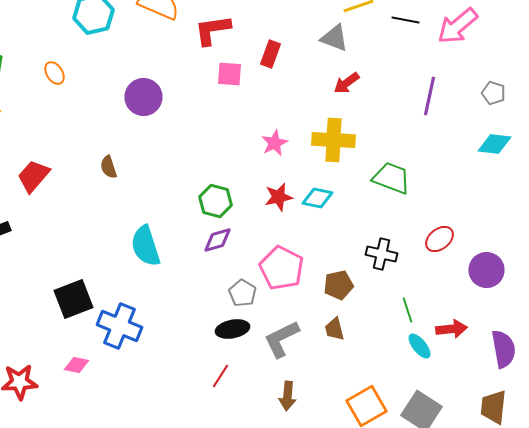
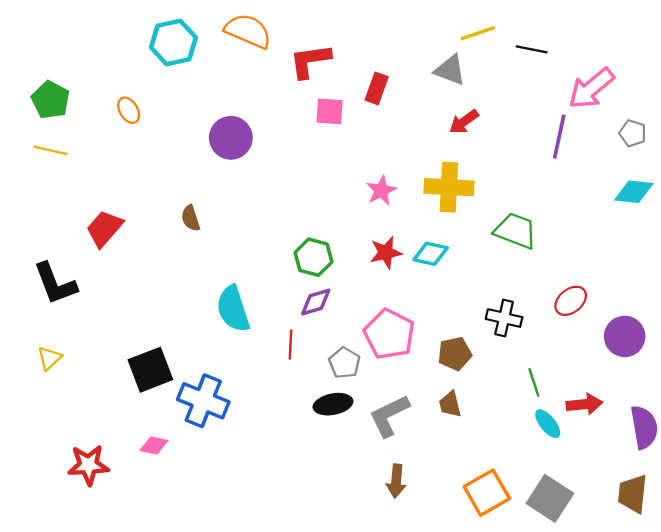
pink arrow: (458, 26) -> (591, 88), moved
red line: (220, 376) -> (290, 344), moved, turned -30

